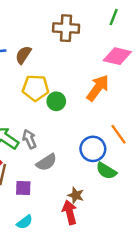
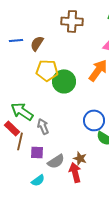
green circle: (56, 101) -> (64, 81), size x1.5
gray arrow: (29, 139) -> (43, 126), moved
gray semicircle: (46, 162) -> (56, 161), moved

